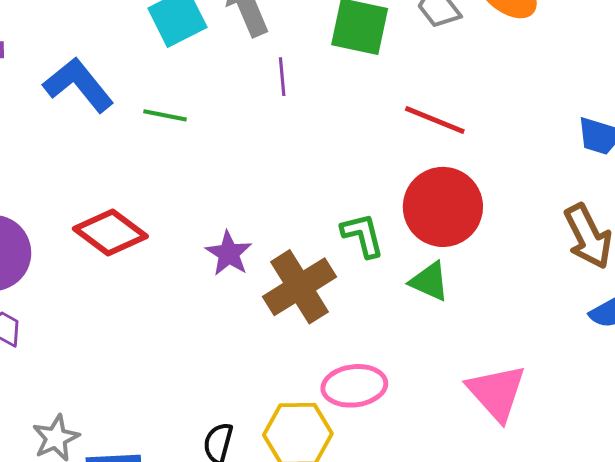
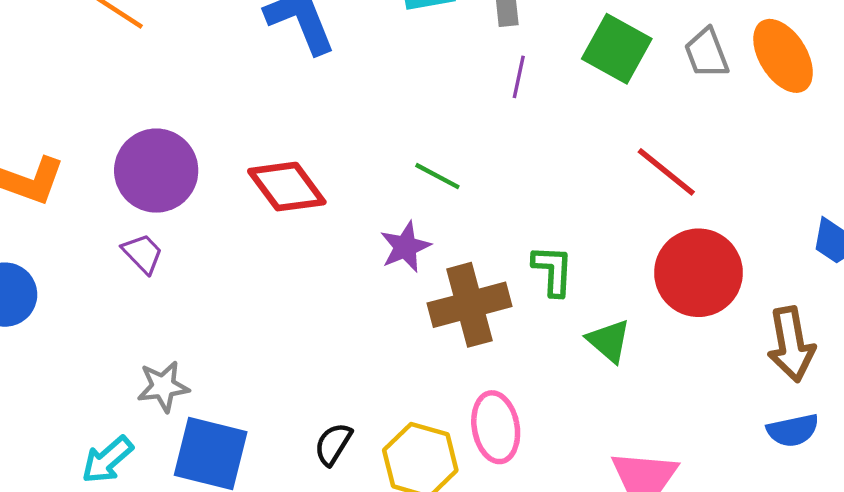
green line: (165, 115) -> (437, 176), moved
red circle: (443, 207) -> (698, 273), moved
pink ellipse: (354, 386) -> (496, 427), turned 70

